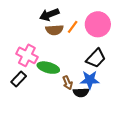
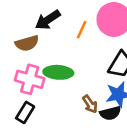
brown semicircle: (54, 30) -> (27, 43), moved
green ellipse: (48, 68) -> (58, 72), moved

